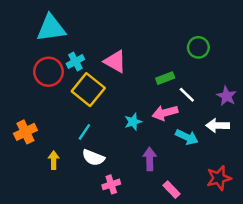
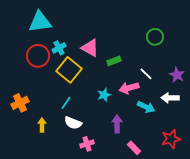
green rectangle: (165, 78) -> (114, 61), moved

